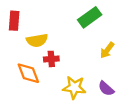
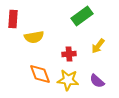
red cross: (51, 59) -> (69, 54), moved
orange diamond: (28, 73) -> (40, 74), moved

